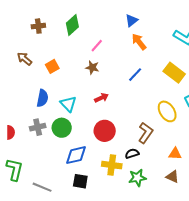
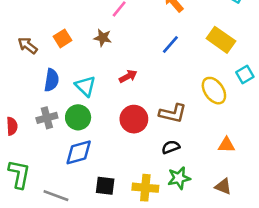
brown arrow: (24, 59) -> (28, 45), moved
brown star: (92, 67) -> (103, 38), moved
brown L-shape: (146, 133) -> (173, 113), moved, turned 70
blue diamond: (76, 155) -> (79, 152), moved
yellow cross: (112, 165) -> (145, 188), moved
brown triangle: (172, 177) -> (223, 186), moved

